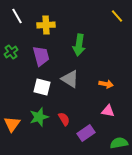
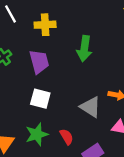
gray triangle: (70, 79) -> (90, 107), moved

